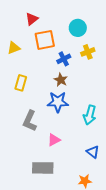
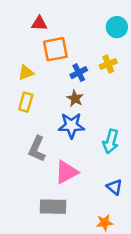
red triangle: (32, 19) -> (39, 23), turned 40
cyan circle: (78, 28) -> (117, 27), moved
yellow triangle: (14, 48) -> (26, 73), moved
pink triangle: (54, 140) -> (66, 172), size x1.5

